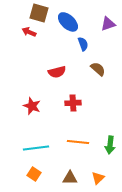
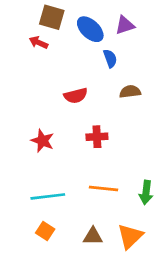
purple triangle: (108, 24) -> (125, 25), moved
brown semicircle: (98, 69) -> (130, 92), turned -49
orange triangle: (98, 178) -> (130, 236), size x1.5

